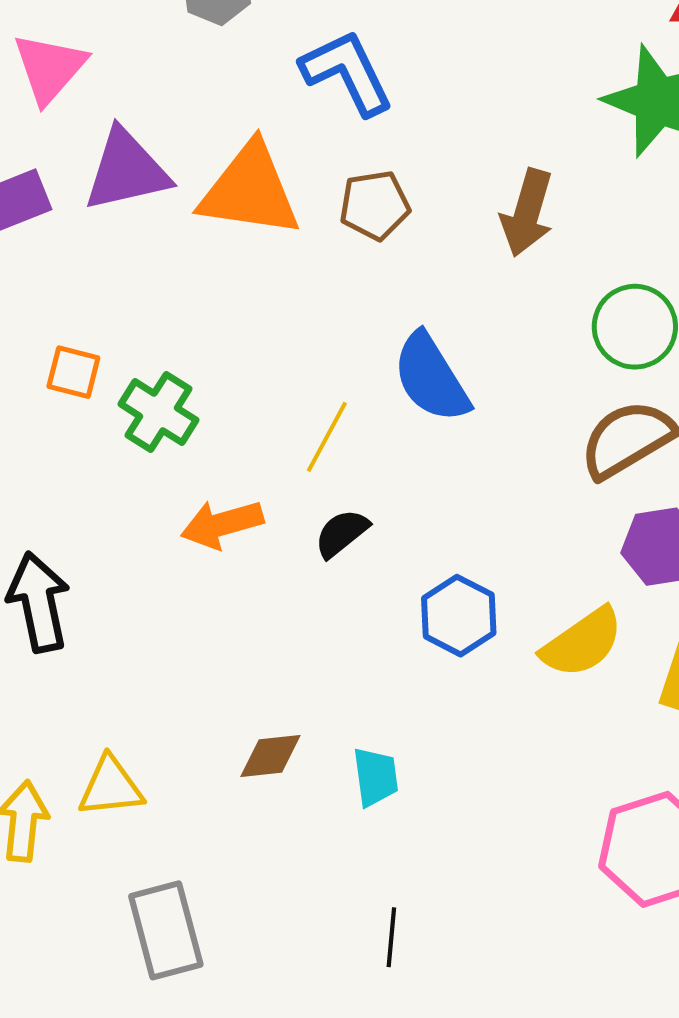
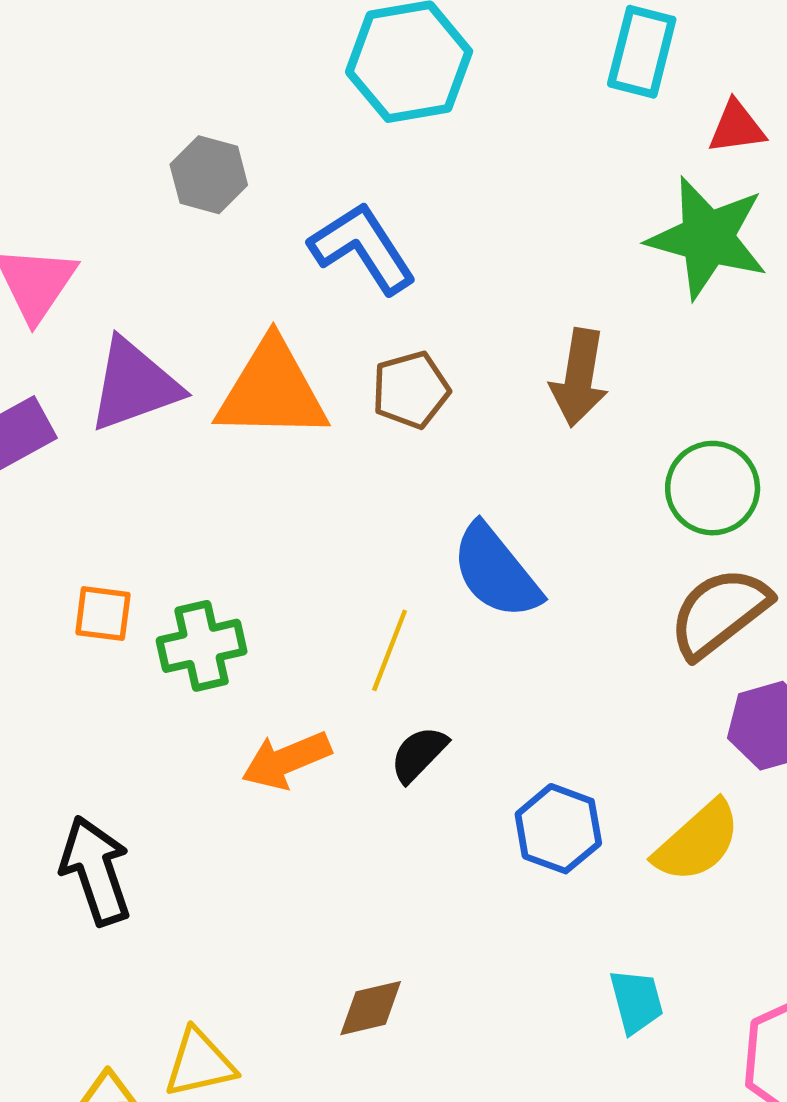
green cross: (158, 412) -> (202, 646), turned -38
cyan trapezoid: (376, 777) -> (636, 1001), moved

